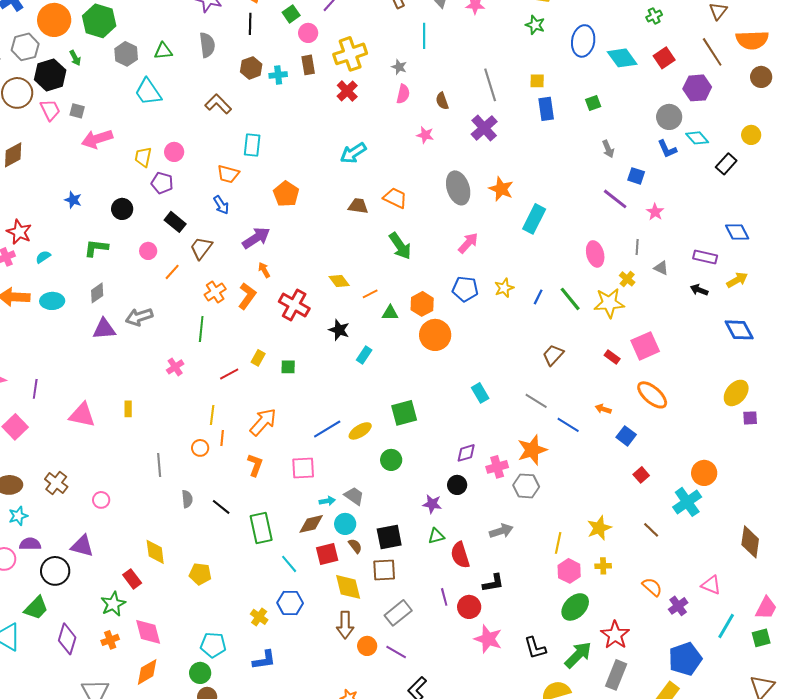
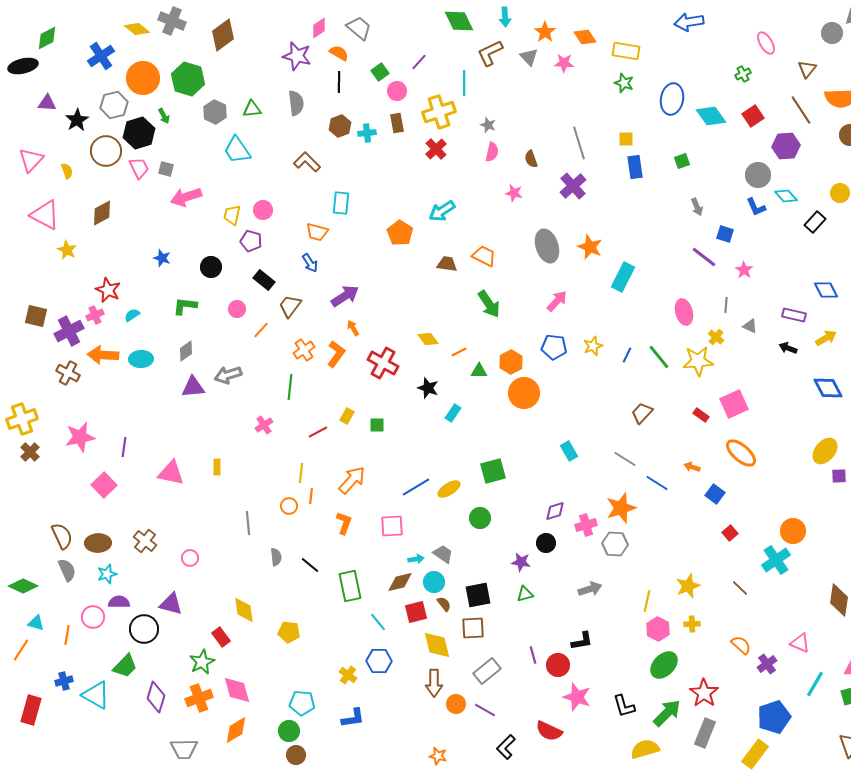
cyan line: (424, 36) -> (464, 83), moved
orange pentagon: (286, 194) -> (400, 233), moved
red semicircle: (460, 555) -> (549, 731), moved, turned -48
orange cross: (110, 640) -> (199, 698), size x1.5

